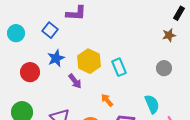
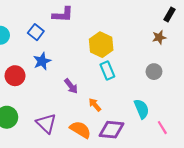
yellow hexagon: (89, 61) -> (101, 45), moved
purple arrow: (75, 81) -> (71, 86), moved

